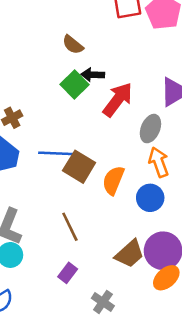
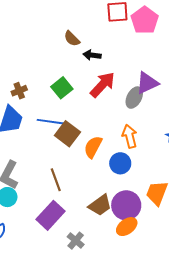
black arrow: (93, 75) -> (92, 55), moved
green square: (74, 84) -> (62, 88), moved
gray ellipse: (150, 129) -> (134, 98), moved
purple rectangle: (68, 273) -> (50, 215), size x1.8

